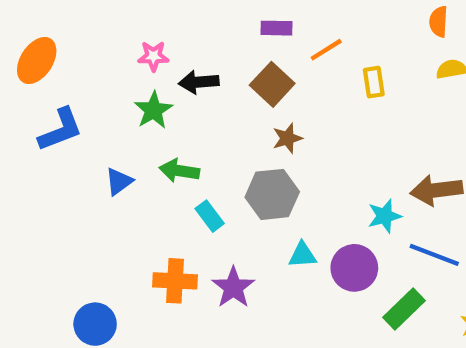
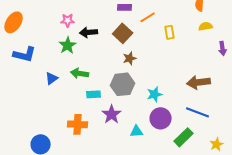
blue L-shape: (60, 130) -> (25, 54), turned 35
cyan rectangle: (210, 216) -> (94, 94), turned -56
cyan star: (385, 216) -> (155, 94), moved
cyan triangle: (302, 255) -> (137, 131), moved
purple star: (233, 287) -> (112, 114), moved

